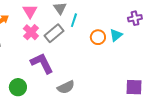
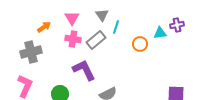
pink cross: (31, 32) -> (73, 39), turned -35
cyan triangle: (116, 35) -> (160, 33), moved, turned 32

